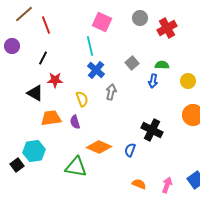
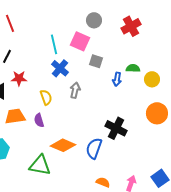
gray circle: (140, 18) -> (94, 20), moved
pink square: (102, 22) -> (80, 41), moved
gray square: (132, 63) -> (96, 61), turned -32
green semicircle: (162, 65) -> (133, 68), moved
blue semicircle: (130, 150) -> (94, 148), size x1.5

